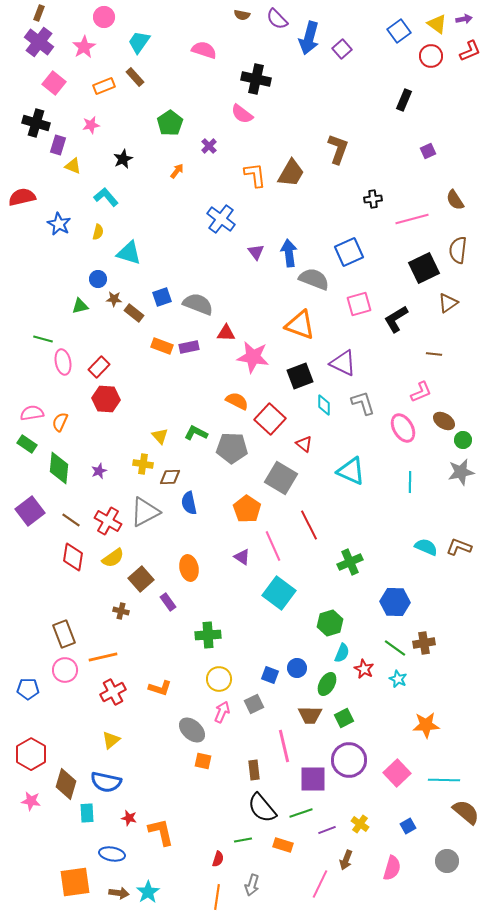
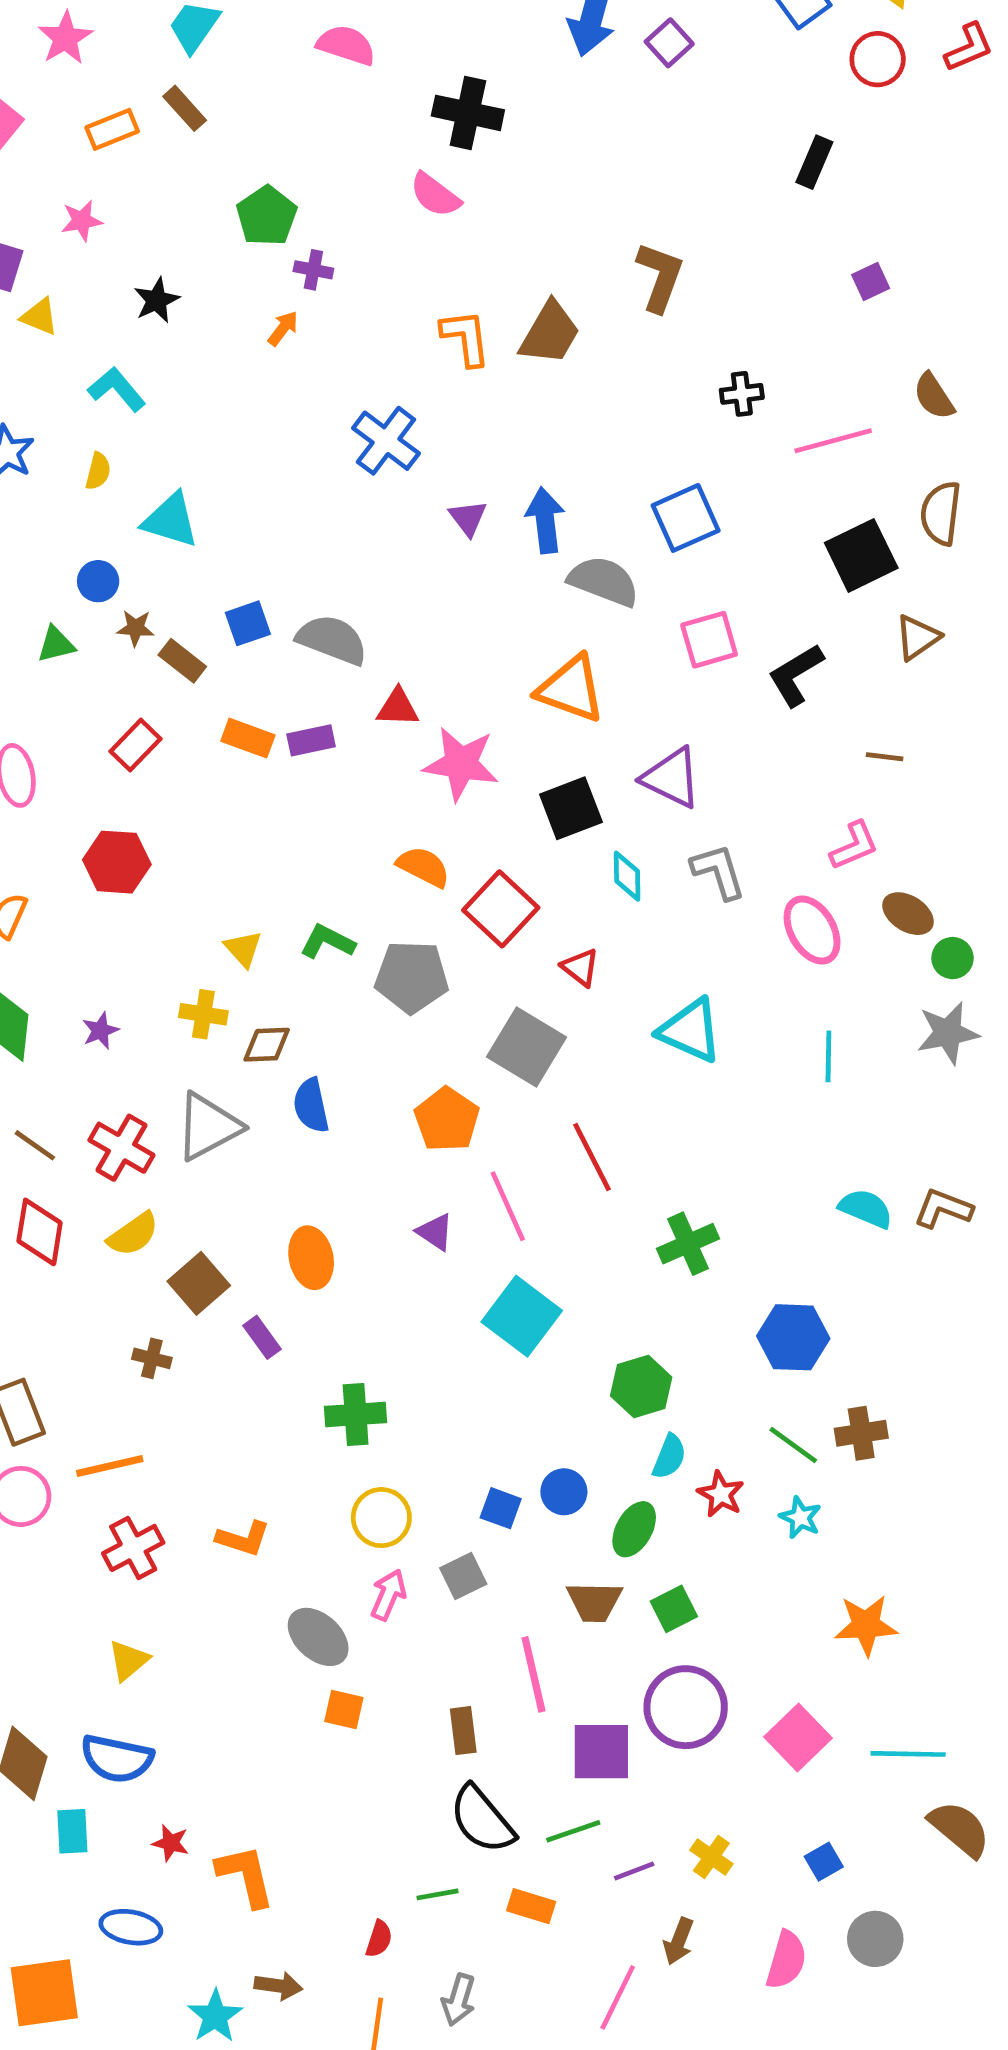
purple cross: (209, 146) -> (313, 270), moved, turned -35
red rectangle: (99, 367) -> (136, 745), moved
gray circle: (447, 861) -> (875, 1939), moved
brown arrow: (119, 893) -> (278, 1986), moved

